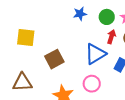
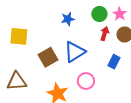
blue star: (80, 14) -> (68, 19), moved
blue triangle: (95, 54) -> (75, 52), moved

